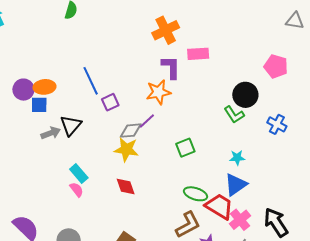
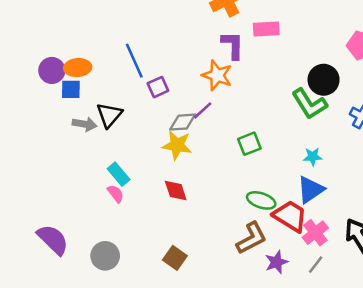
orange star: (158, 92) -> (217, 75), turned 30
green L-shape: (234, 115) -> (309, 104), size x1.4
gray arrow: (51, 133) -> (85, 124), turned 30

